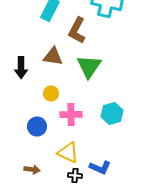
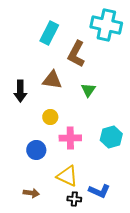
green triangle: (89, 66) -> (88, 90), size x0.6

